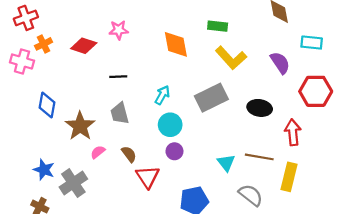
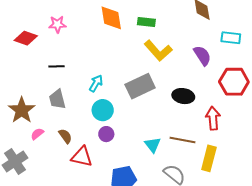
orange diamond: (176, 44) -> (111, 18), moved
red triangle: (148, 177) -> (82, 157), turned -45

